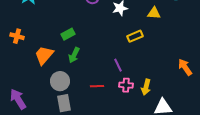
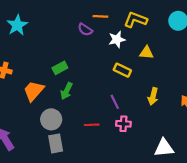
yellow triangle: (154, 13) -> (146, 53), moved
yellow rectangle: (135, 36) -> (122, 70), moved, turned 49
yellow arrow: (146, 87) -> (153, 96), moved

